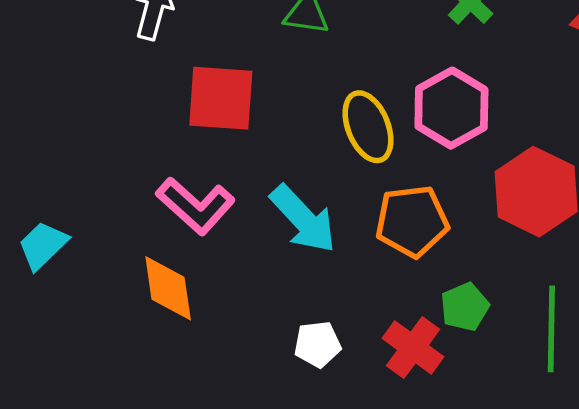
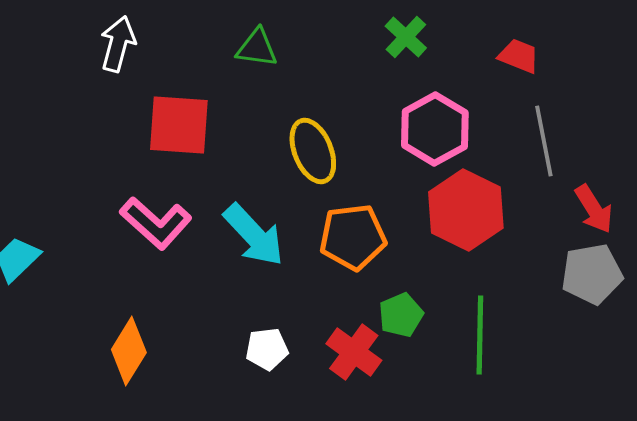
pink hexagon: (451, 108) -> (435, 129), moved
orange diamond: (168, 288) -> (129, 351), moved, turned 40

